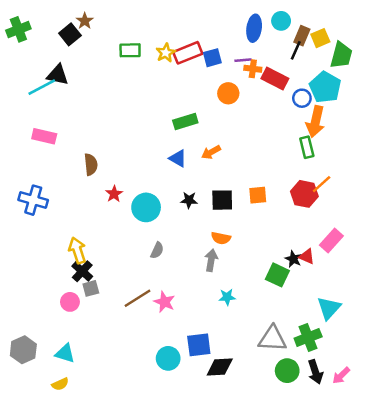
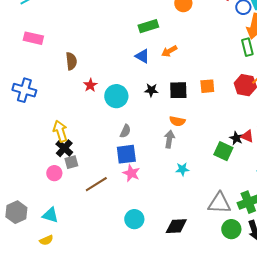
brown line: (137, 298) -> (96, 184), moved
blue square: (199, 345) -> (126, 154), moved

